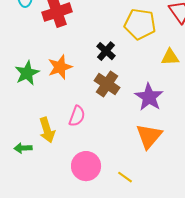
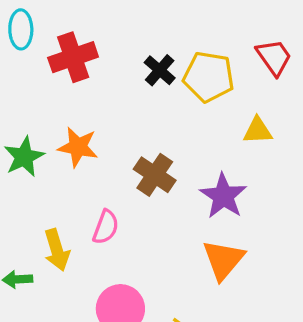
black cross: (106, 51) -> (160, 70), moved
orange star: (60, 67) -> (78, 147), turned 30

